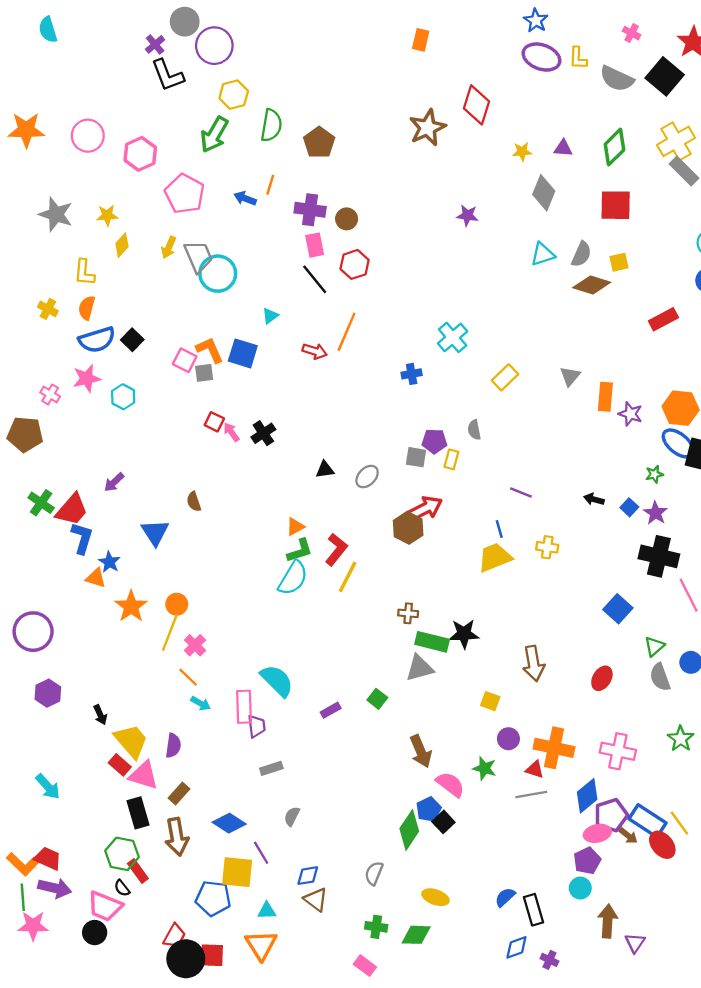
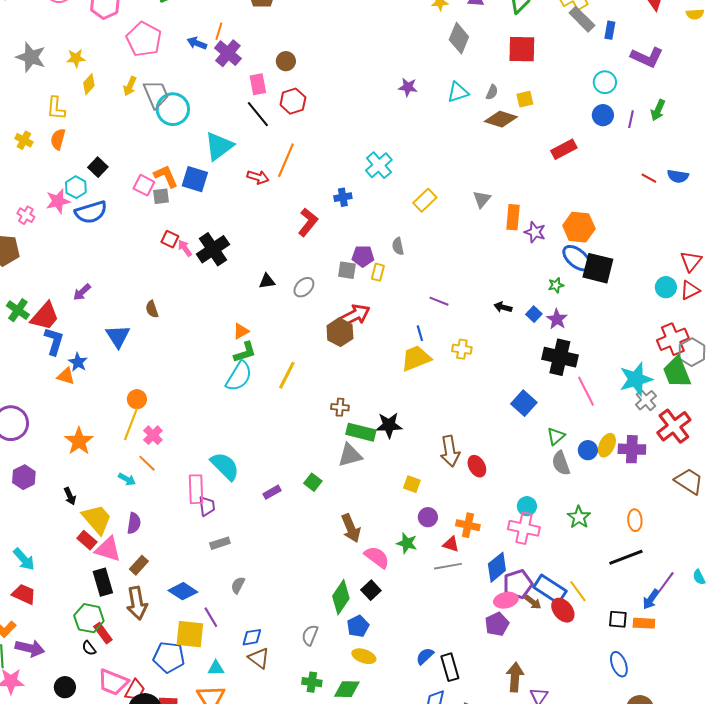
purple cross: (310, 210) -> (228, 53), moved, turned 32
purple star: (467, 215) -> (408, 87), moved
gray semicircle: (581, 254) -> (492, 92), size x0.7
cyan triangle: (270, 316) -> (219, 146), size x2.0
blue semicircle: (97, 340) -> (91, 212), moved
cyan hexagon: (123, 397) -> (76, 187), moved
black cross: (263, 433) -> (213, 249), size x1.5
red L-shape: (336, 549) -> (308, 222), moved
orange star: (131, 606) -> (79, 441), moved
red ellipse: (602, 678) -> (477, 466), moved, turned -60
cyan arrow: (201, 703) -> (127, 479), moved
orange cross: (554, 748) -> (468, 525), size x0.7
blue pentagon: (429, 809) -> (358, 626), moved
red trapezoid: (48, 858) -> (24, 594), moved
cyan circle: (580, 888) -> (527, 506), moved
pink trapezoid: (105, 906) -> (113, 682), moved

